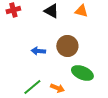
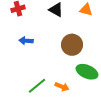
blue arrow: (38, 51) -> (26, 41), moved

